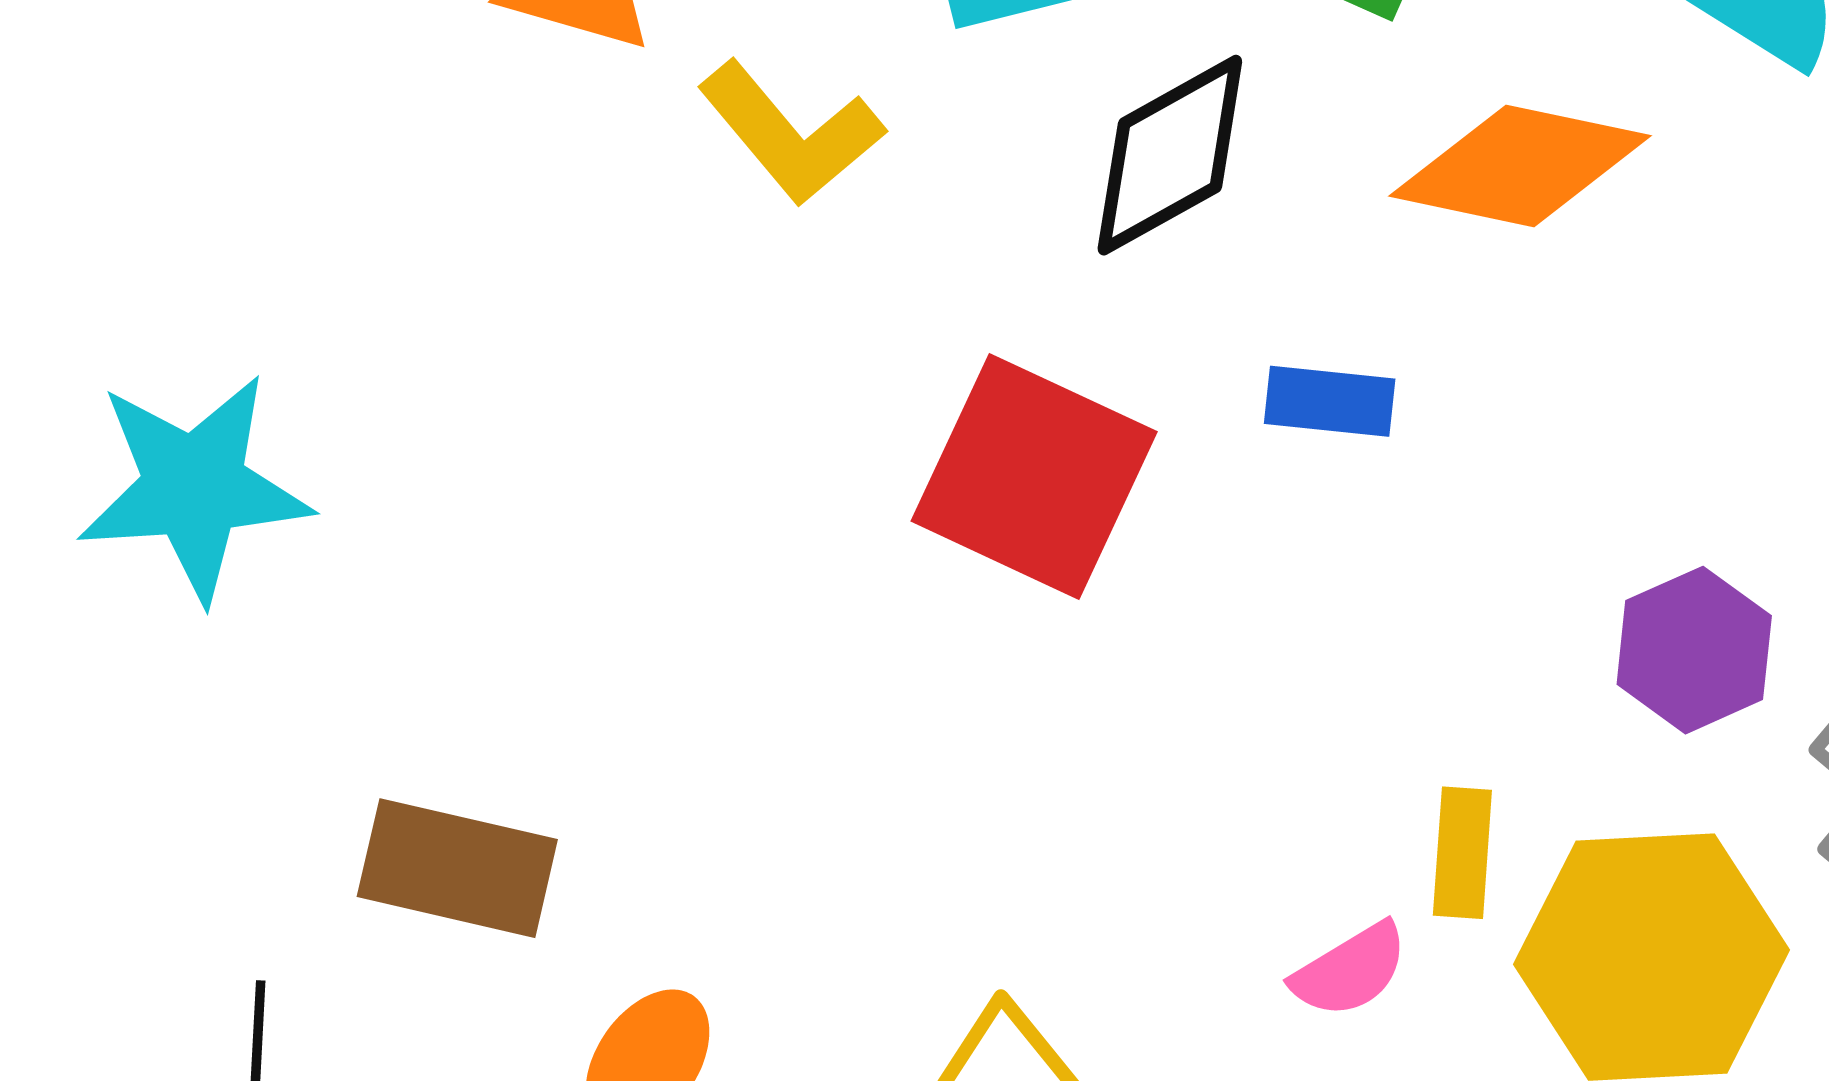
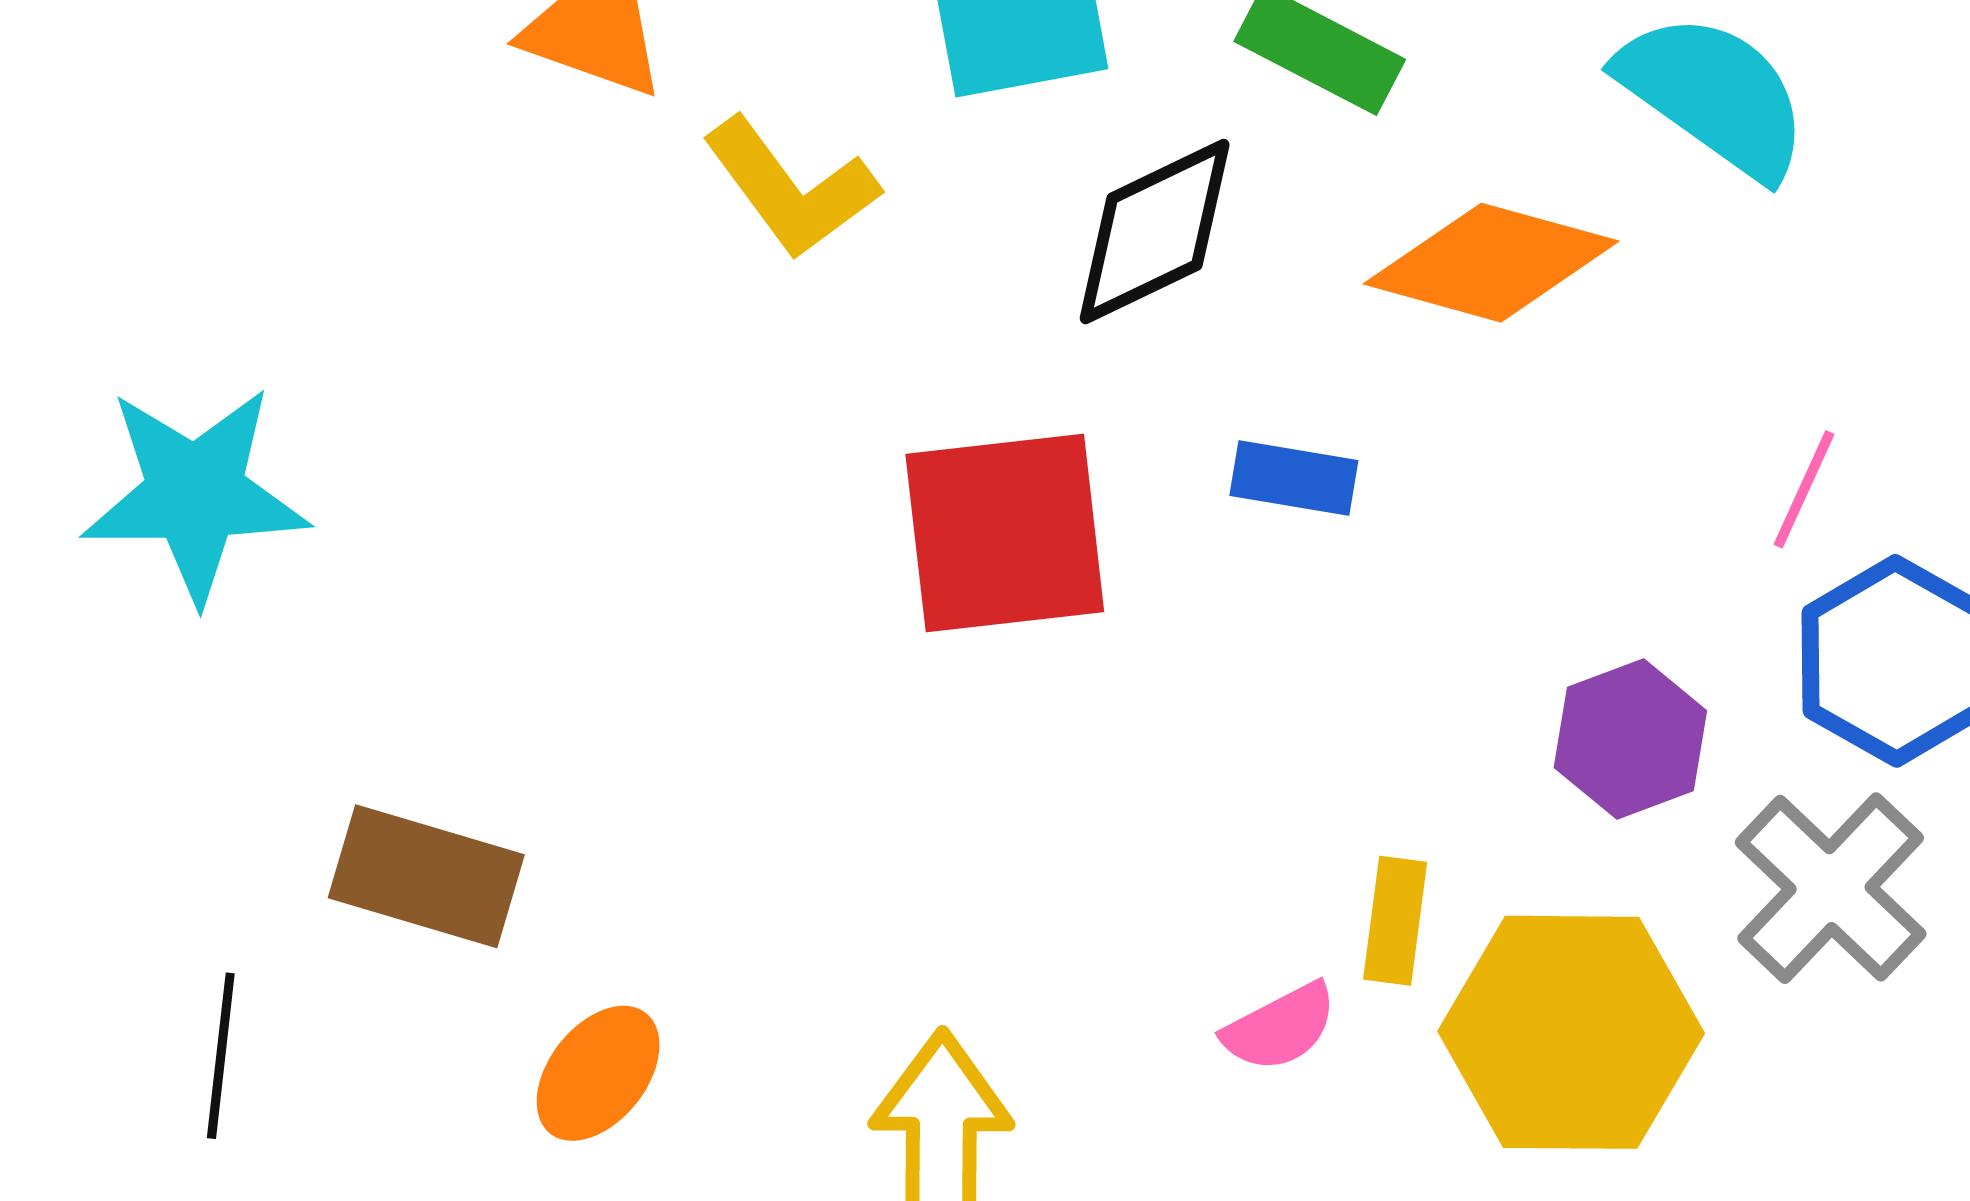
red square: (1034, 476) -> (1005, 533), turned -35

